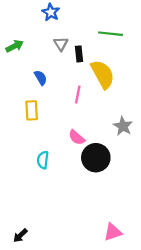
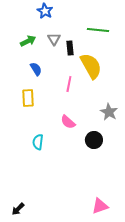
green arrow: (15, 46) -> (28, 41), moved
black circle: (96, 158) -> (94, 140), moved, size x0.7

